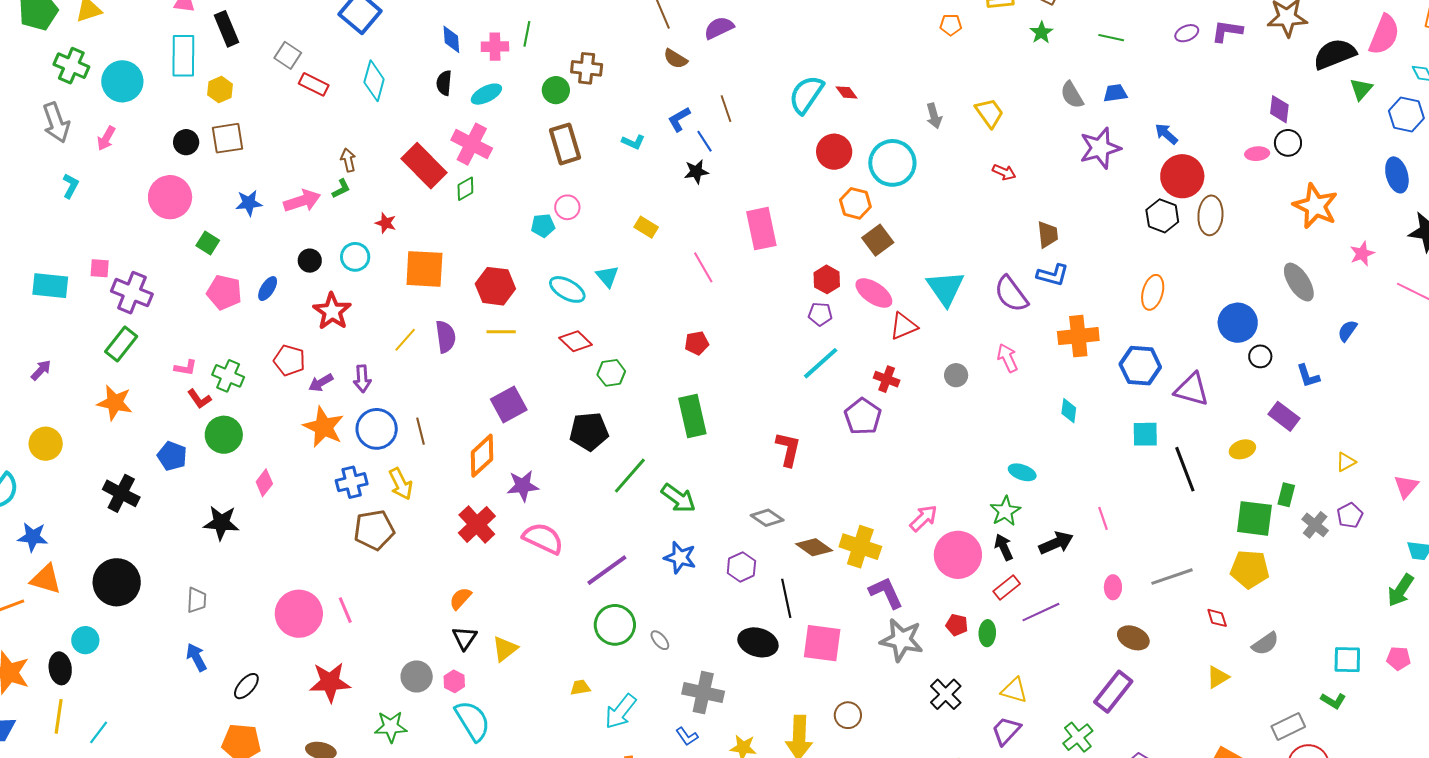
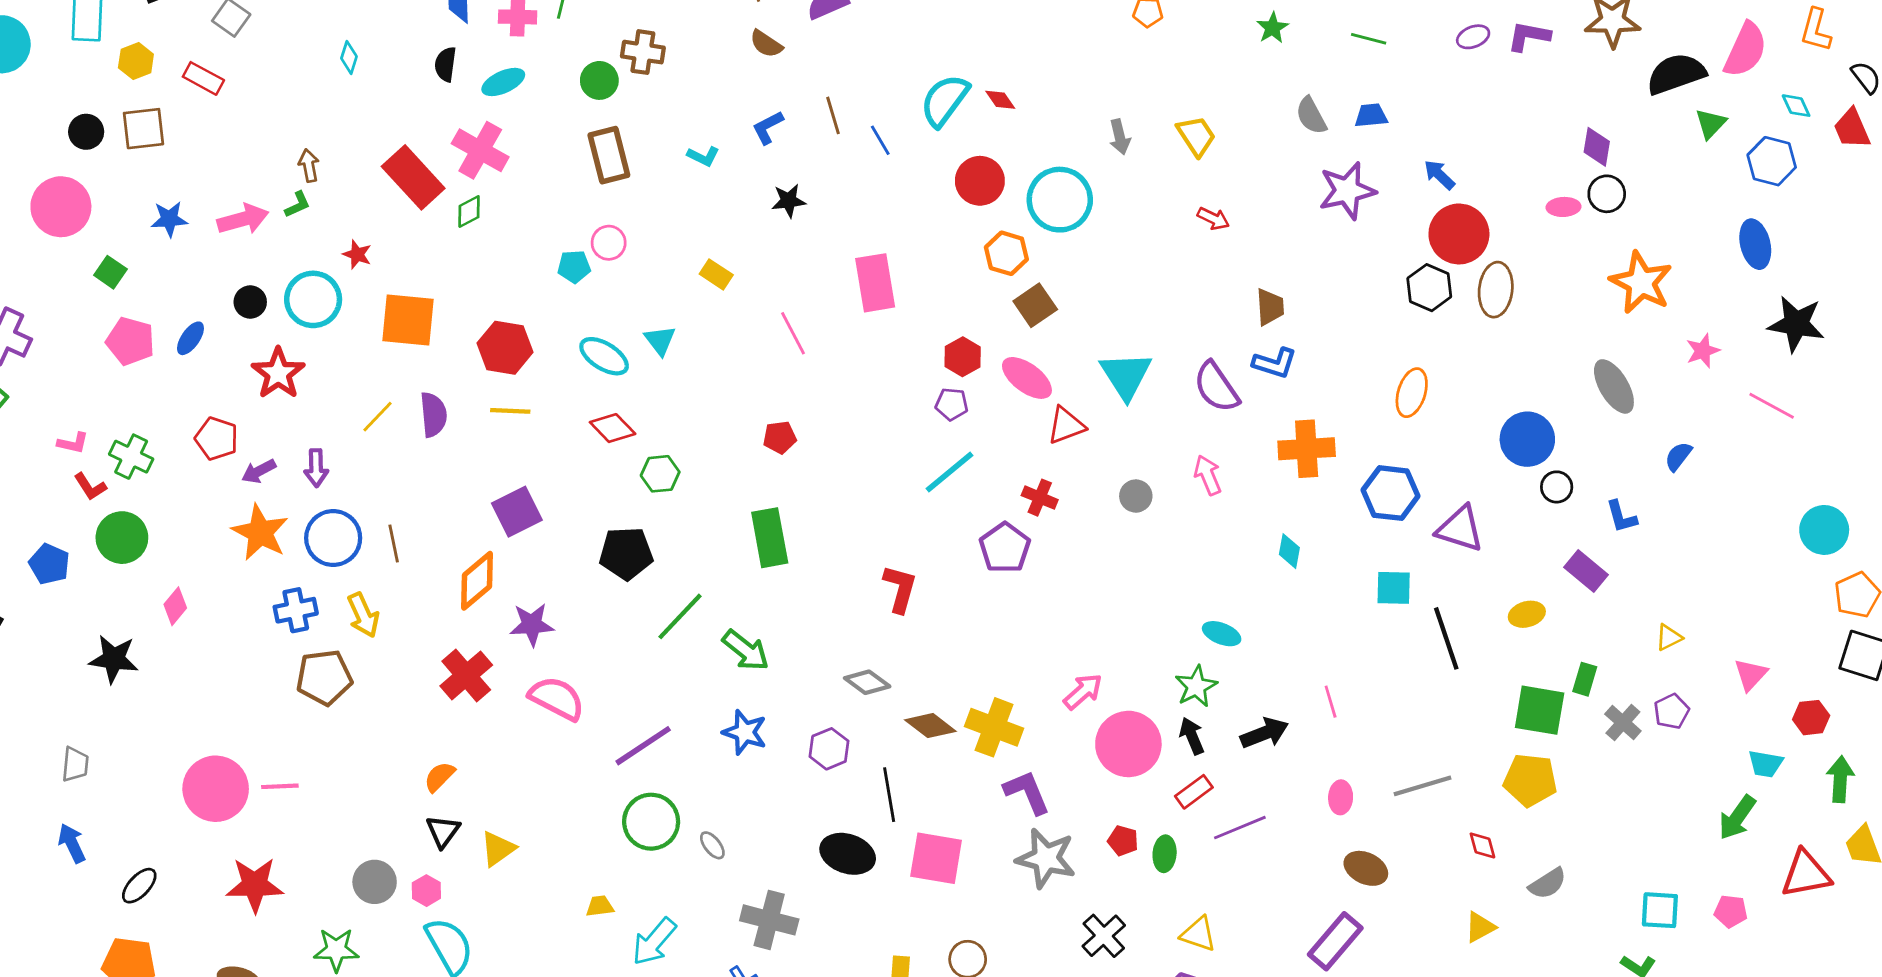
cyan diamond: (374, 81) -> (349, 57), size x0.6
red rectangle: (314, 84) -> (203, 78), moved
blue line: (705, 141) -> (880, 140), moved
cyan circle: (355, 257) -> (313, 299), size x1.4
pink line: (345, 610) -> (280, 786), turned -72

